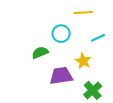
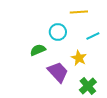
purple trapezoid: (61, 76) -> (58, 72), turned 55

